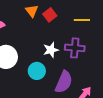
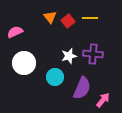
yellow line: (82, 20) -> (90, 18), moved

